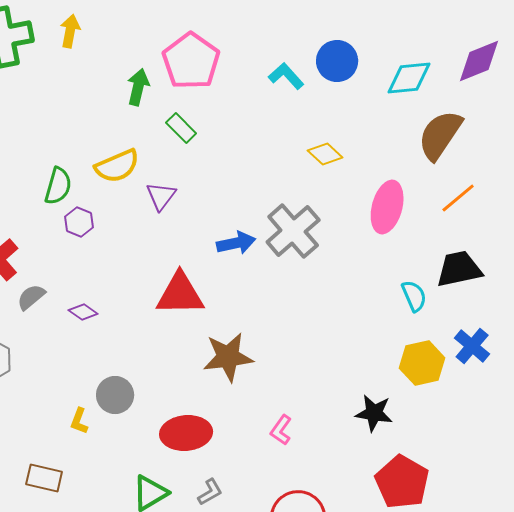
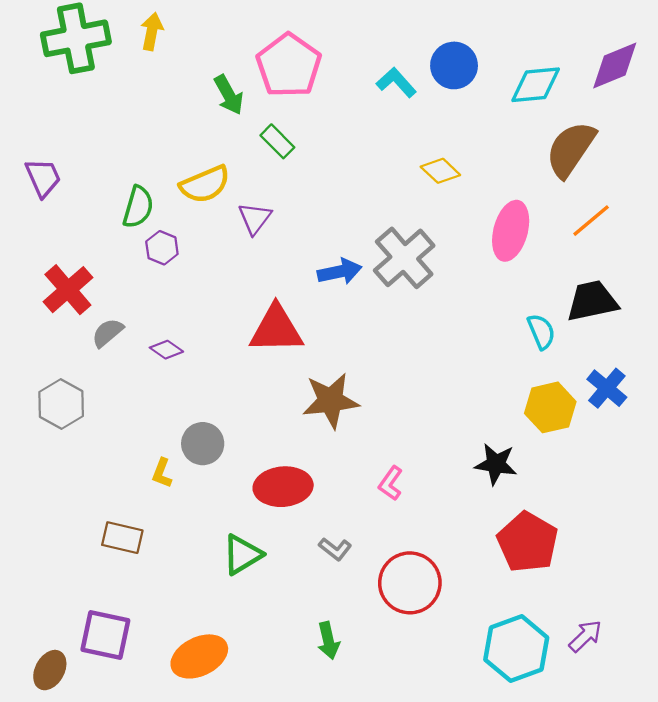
green arrow: (138, 87) -> (229, 95), turned 138
gray L-shape: (210, 492) -> (335, 549), moved, turned 68

